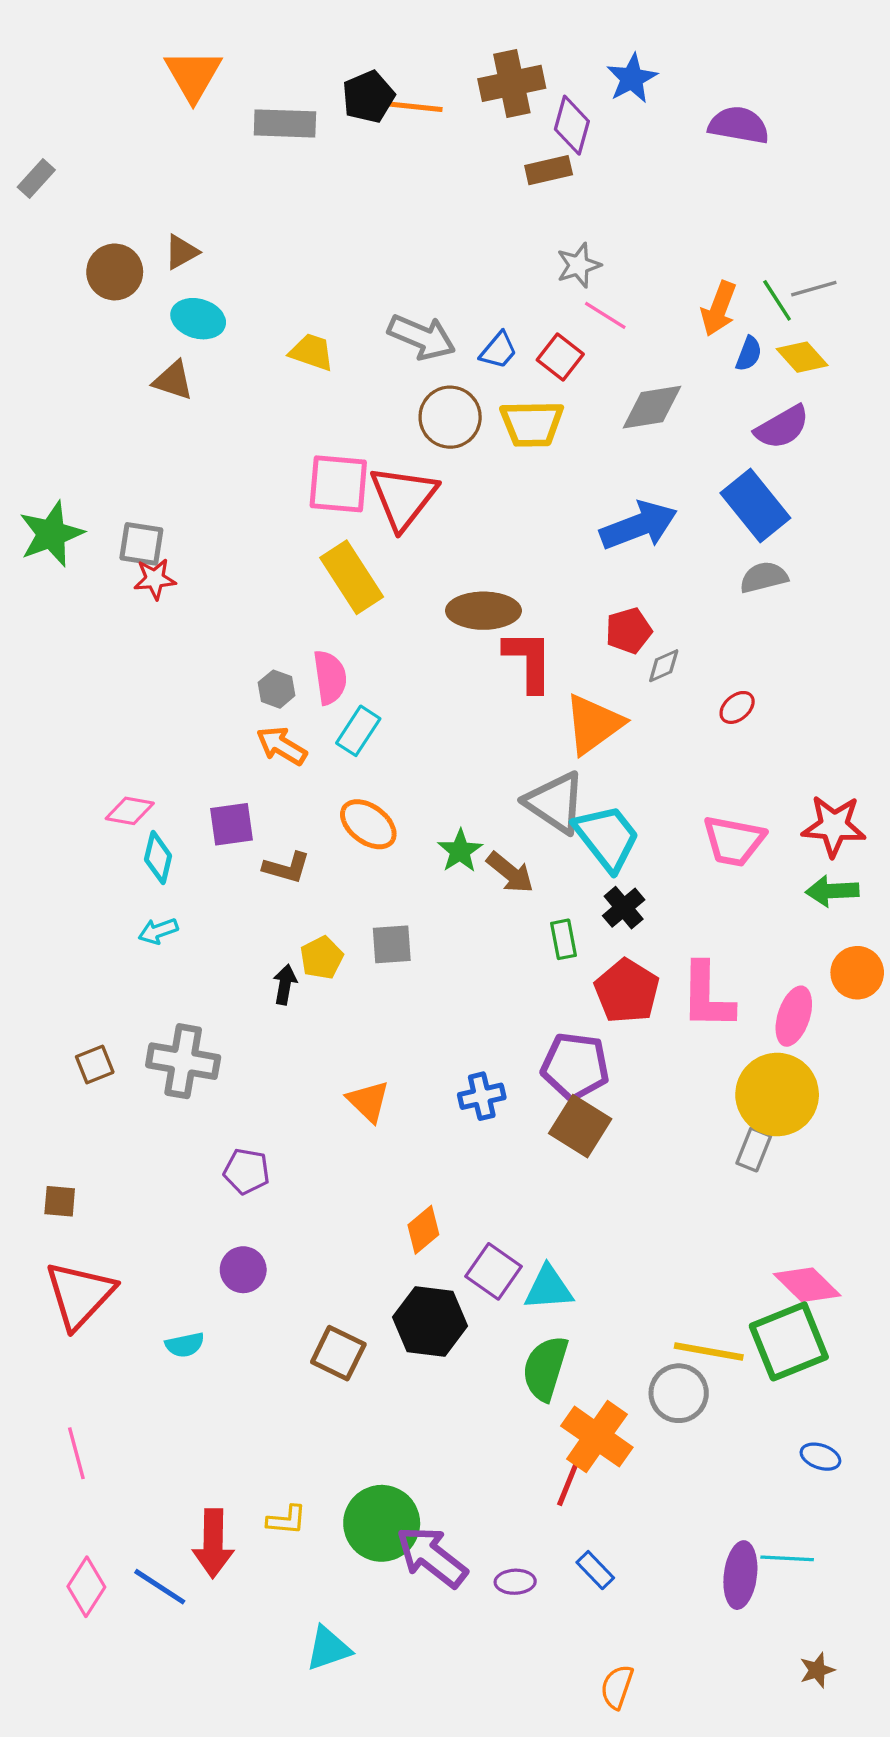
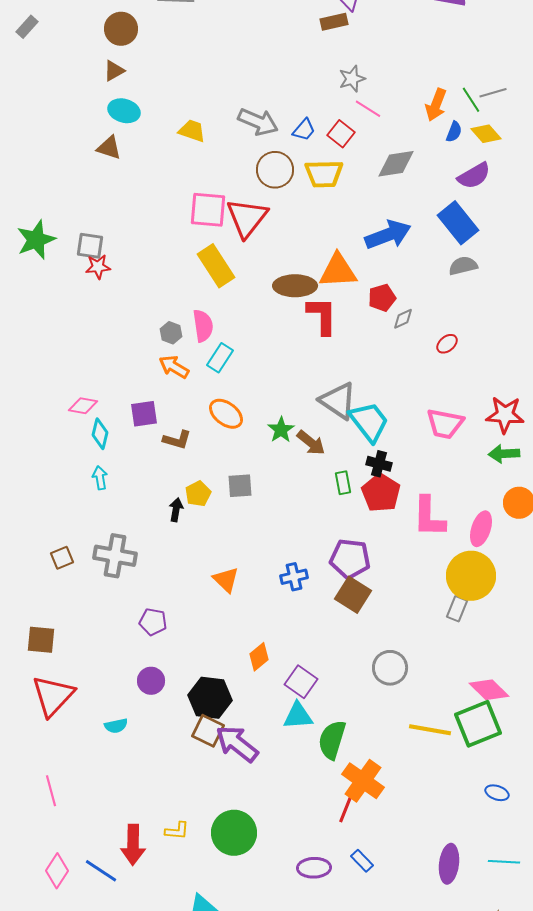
brown circle: (115, 272) -> (121, 29), moved
orange triangle: (594, 724) -> (338, 271), moved, turned 33
black cross: (624, 908) -> (379, 464), turned -35
cyan arrow: (158, 931) -> (100, 478), turned 100
red pentagon: (627, 991) -> (381, 493), moved
brown square: (60, 1201) -> (41, 640), size x1.4
cyan triangle: (549, 1288) -> (298, 716), moved
black hexagon: (430, 1321) -> (210, 698), moved
gray circle: (679, 1393) -> (390, 668), moved
purple arrow: (432, 1557) -> (237, 744), moved
cyan line: (787, 1558) -> (504, 862), moved
purple ellipse: (515, 1582) -> (314, 868), size x1.4

